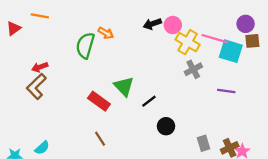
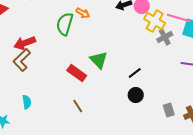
red arrow: (40, 67) -> (25, 43), size x1.5
gray cross: (193, 69) -> (165, 37), moved
black line: (149, 101) -> (135, 73), moved
cyan semicircle: (42, 148) -> (27, 102), moved, turned -56

